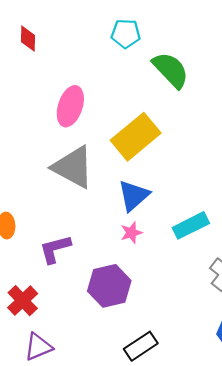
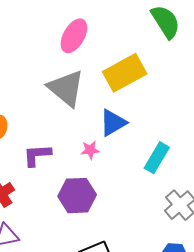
cyan rectangle: (191, 225) -> (157, 158), turned -44
pink star: (131, 233) -> (90, 150), moved

